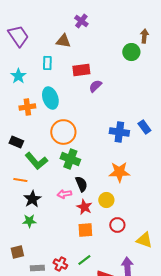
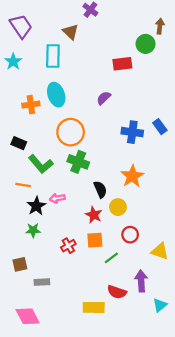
brown triangle: (63, 41) -> (71, 32), turned 35
cyan rectangle: (47, 63) -> (53, 56), size x1.5
red rectangle: (81, 70) -> (122, 64), moved
cyan star: (18, 76) -> (13, 62), moved
purple semicircle: (95, 86) -> (104, 98), moved
orange star: (119, 172) -> (132, 176), turned -30
black semicircle: (81, 184) -> (100, 189), moved
pink arrow: (64, 194) -> (57, 198), moved
green line: (84, 260) -> (111, 258), moved
red cross: (60, 264) -> (68, 246), moved, turned 32

